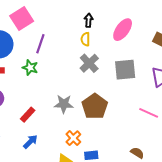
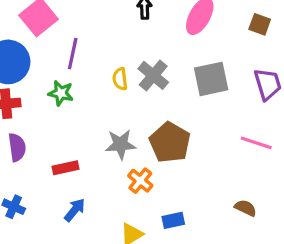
yellow semicircle: (85, 39) -> (120, 79), moved
red rectangle: (28, 115) -> (65, 168), turned 42
orange cross: (73, 138) -> (140, 181), moved

